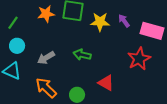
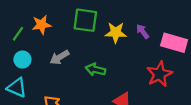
orange star: (46, 14) -> (42, 25), moved
gray arrow: (46, 58) -> (60, 57), moved

